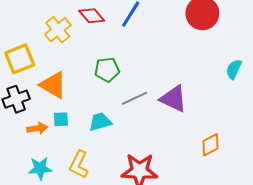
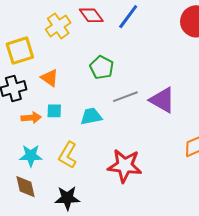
green pentagon: (107, 70) -> (102, 67), turned 30
orange triangle: (53, 85) -> (50, 78), size x0.7

